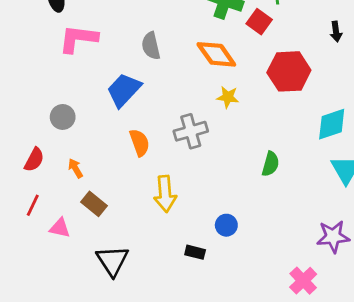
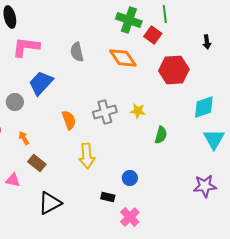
blue trapezoid: (124, 90) -> (41, 83), moved
yellow star: (228, 97) -> (138, 111), moved
black triangle: (112, 261) -> (50, 203), turned 35
pink cross: (303, 281) -> (130, 217), moved

